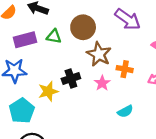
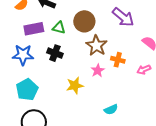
black cross: (71, 78) -> (55, 53), moved, turned 35
yellow star: (48, 91) -> (75, 85), moved
cyan semicircle: (125, 111) -> (111, 109), moved

